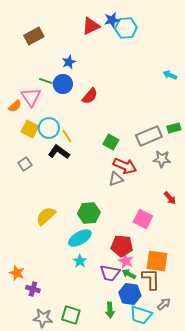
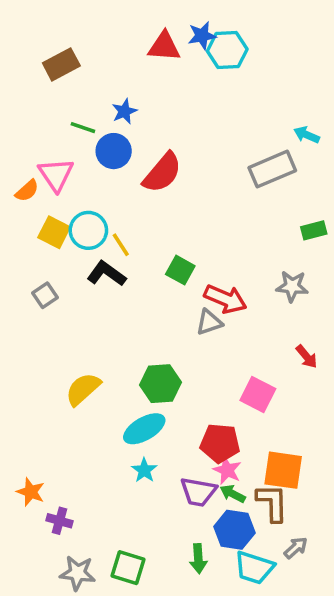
red triangle: (91, 26) -> (164, 46), turned 30
green line: (46, 81) -> (83, 128), moved
red semicircle: (90, 96) -> (162, 173), size x1.4
gray rectangle: (149, 136) -> (272, 169), moved
green square: (111, 142) -> (180, 270), moved

